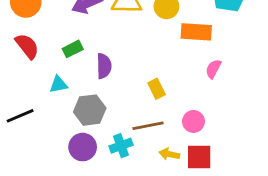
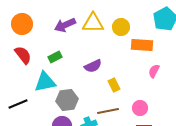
purple semicircle: (104, 66) -> (93, 66), moved, turned 66
cyan triangle: (58, 84) -> (45, 82), size x1.6

